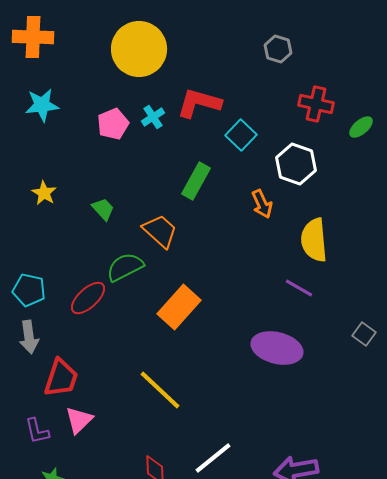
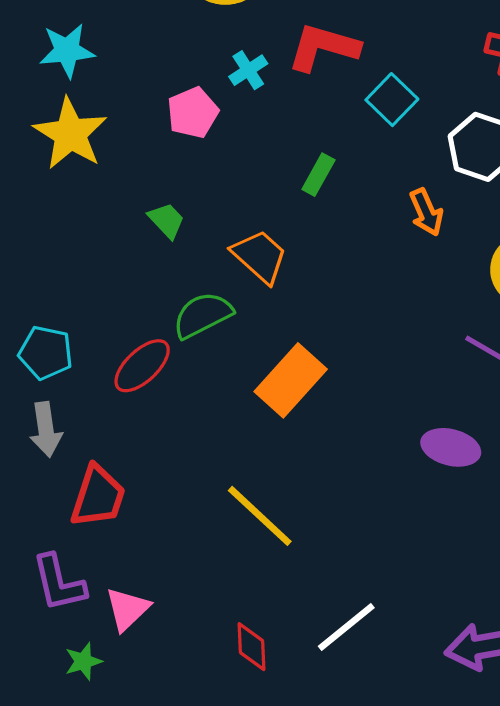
pink pentagon: (113, 124) -> (193, 113), moved
green rectangle: (196, 181) -> (318, 175), size x0.7
yellow star: (44, 193) -> (70, 134), moved, size x1.8
purple ellipse: (277, 348) -> (451, 447), size x0.7
pink triangle: (79, 420) -> (127, 609), moved
purple L-shape: (37, 431) -> (59, 583), size x1.4

